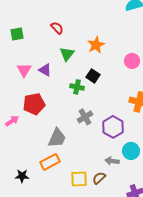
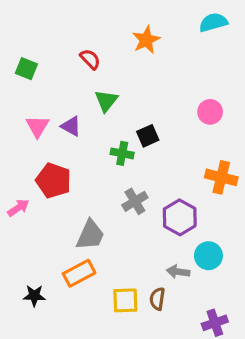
green square: (17, 34) -> (26, 69), turned 32
orange star: (96, 45) -> (146, 40), moved
black square: (93, 76) -> (148, 136), turned 32
red pentagon: (34, 104) -> (53, 181), turned 30
brown semicircle: (99, 178) -> (157, 299), turned -40

